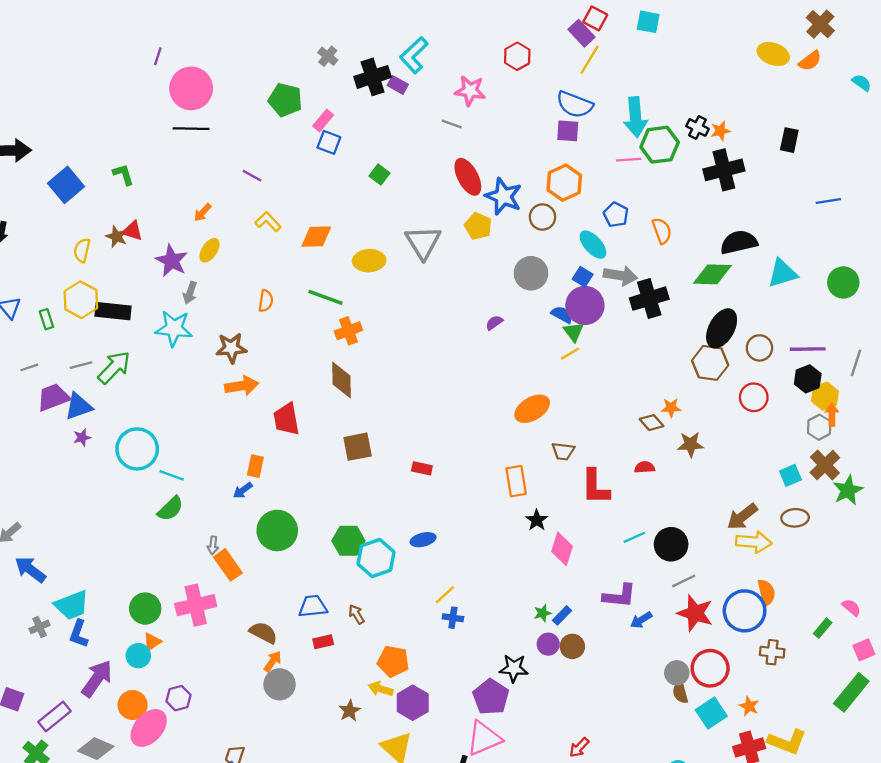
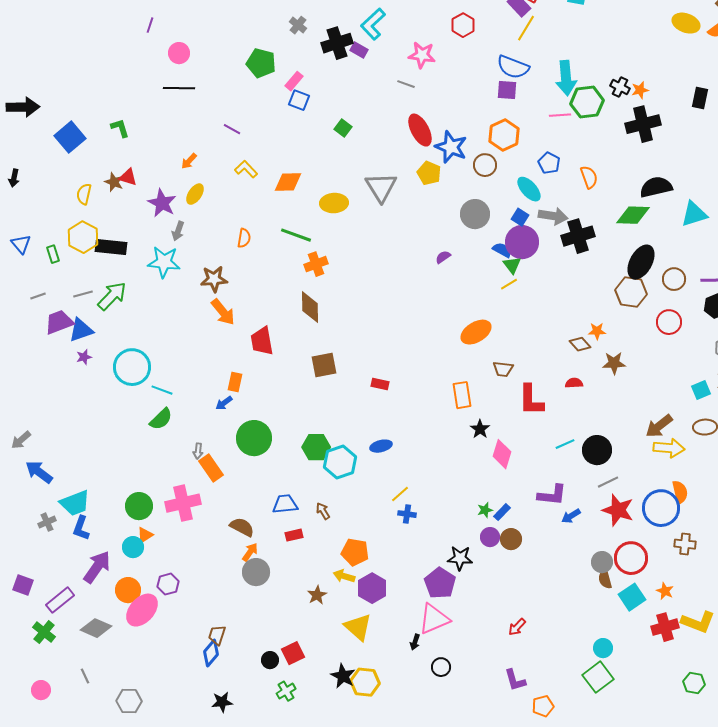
pink circle: (191, 88) -> (179, 53), size x0.6
orange arrow: (242, 386) -> (223, 312), turned 60

